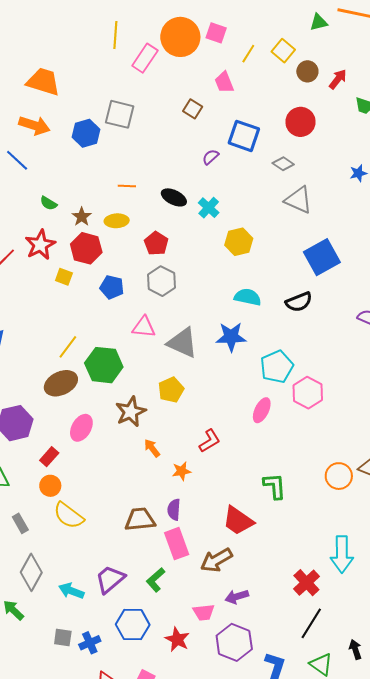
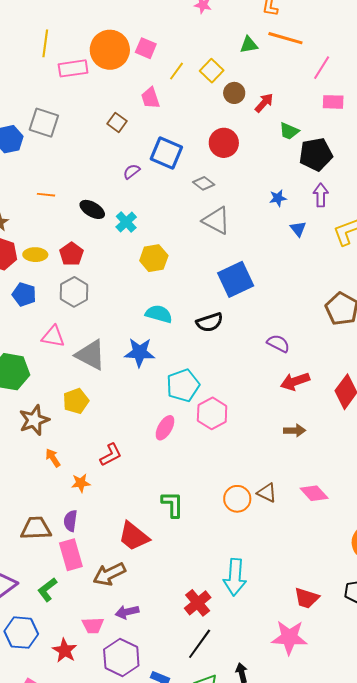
pink rectangle: (145, 58) -> (73, 68), turned 44
yellow ellipse: (117, 221) -> (35, 255), moved

